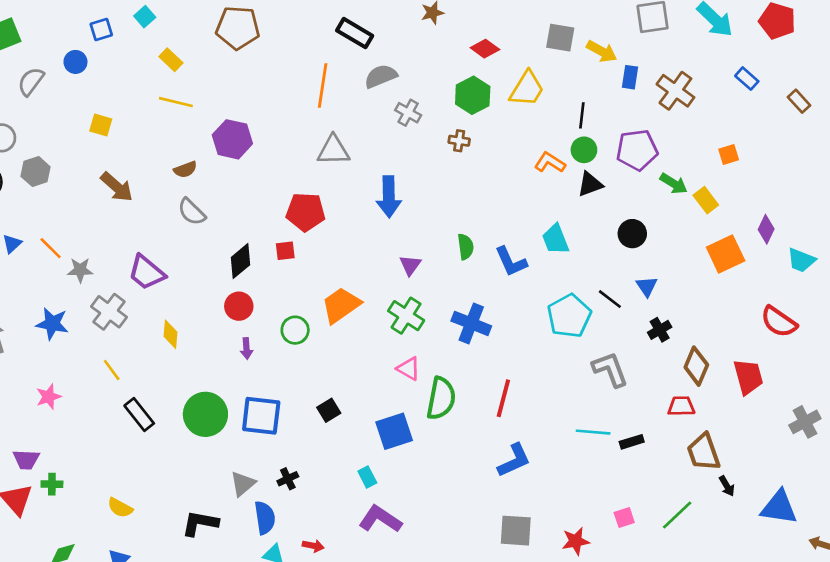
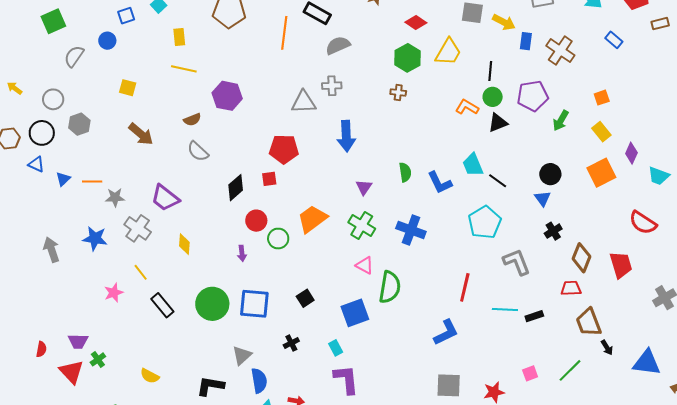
yellow rectangle: (171, 60) -> (179, 37), turned 42
orange line: (323, 85) -> (284, 33), moved
brown rectangle: (799, 101) -> (660, 24), moved, turned -60
gray cross: (408, 113) -> (332, 86), moved, turned -30
green arrow: (674, 184) -> (561, 121), turned 90
yellow rectangle: (706, 200) -> (601, 132), moved
black circle: (632, 234) -> (550, 174), moved
orange line: (51, 248) -> (92, 182), turned -42
black line: (610, 299) -> (498, 181), moved
red circle: (239, 306) -> (256, 221), moved
pink star: (49, 397) -> (114, 293), moved
red line: (503, 398) -> (465, 287), moved
black cross: (288, 479) -> (291, 343), moved
green cross: (52, 484) -> (98, 359), turned -35
purple L-shape: (380, 519) -> (346, 379), turned 52

